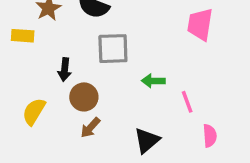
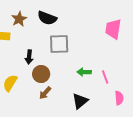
green arrow: (153, 81) -> (84, 72), moved

